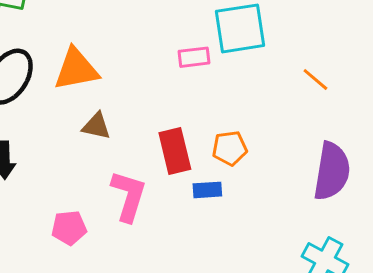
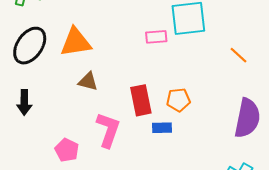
pink pentagon: (69, 228) -> (67, 150), turned 30

